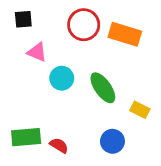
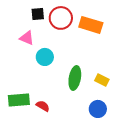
black square: (23, 19) -> (38, 14), moved
green ellipse: (103, 88) -> (75, 78), moved, turned 45
blue circle: (112, 141) -> (98, 109), moved

